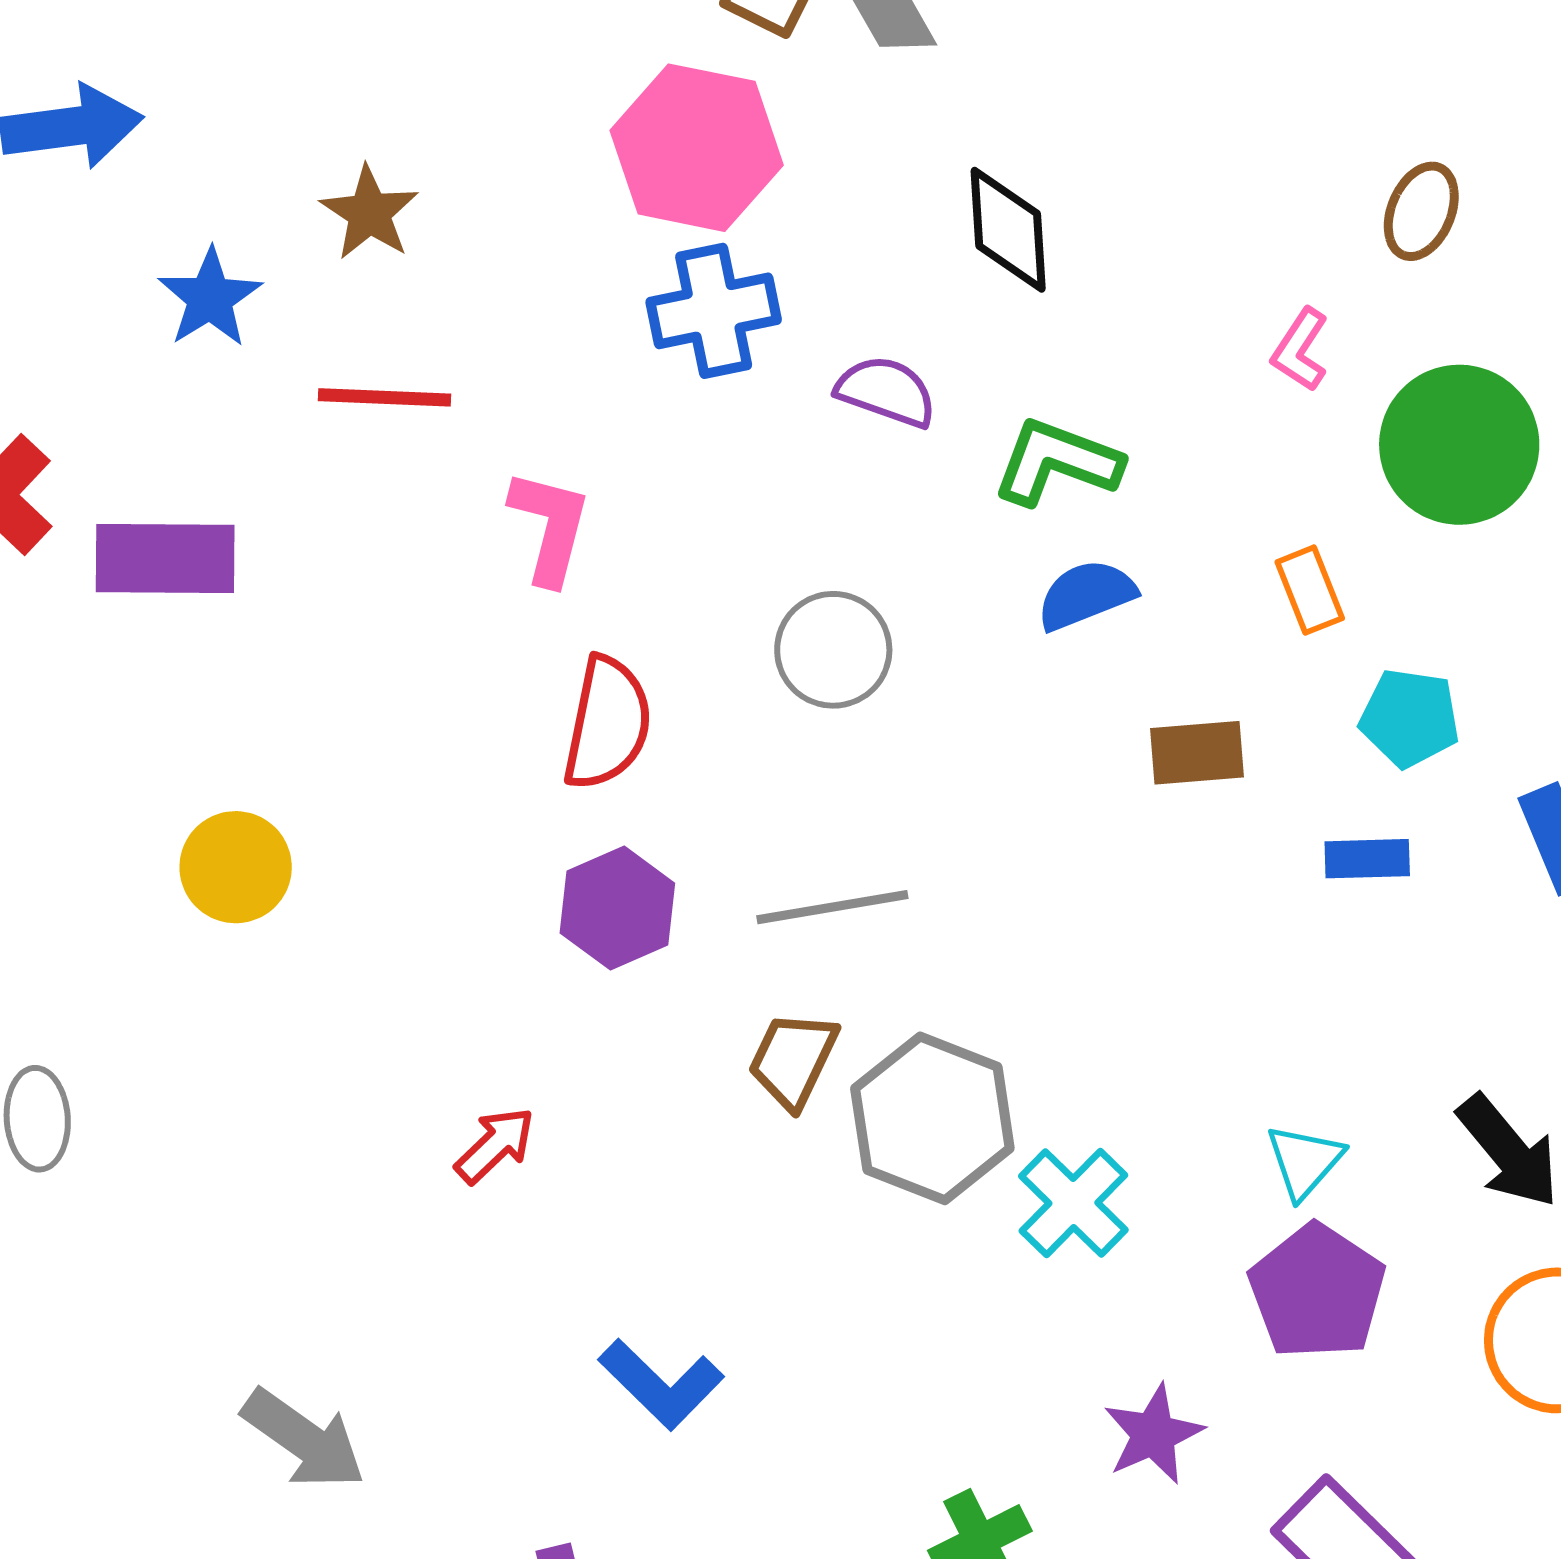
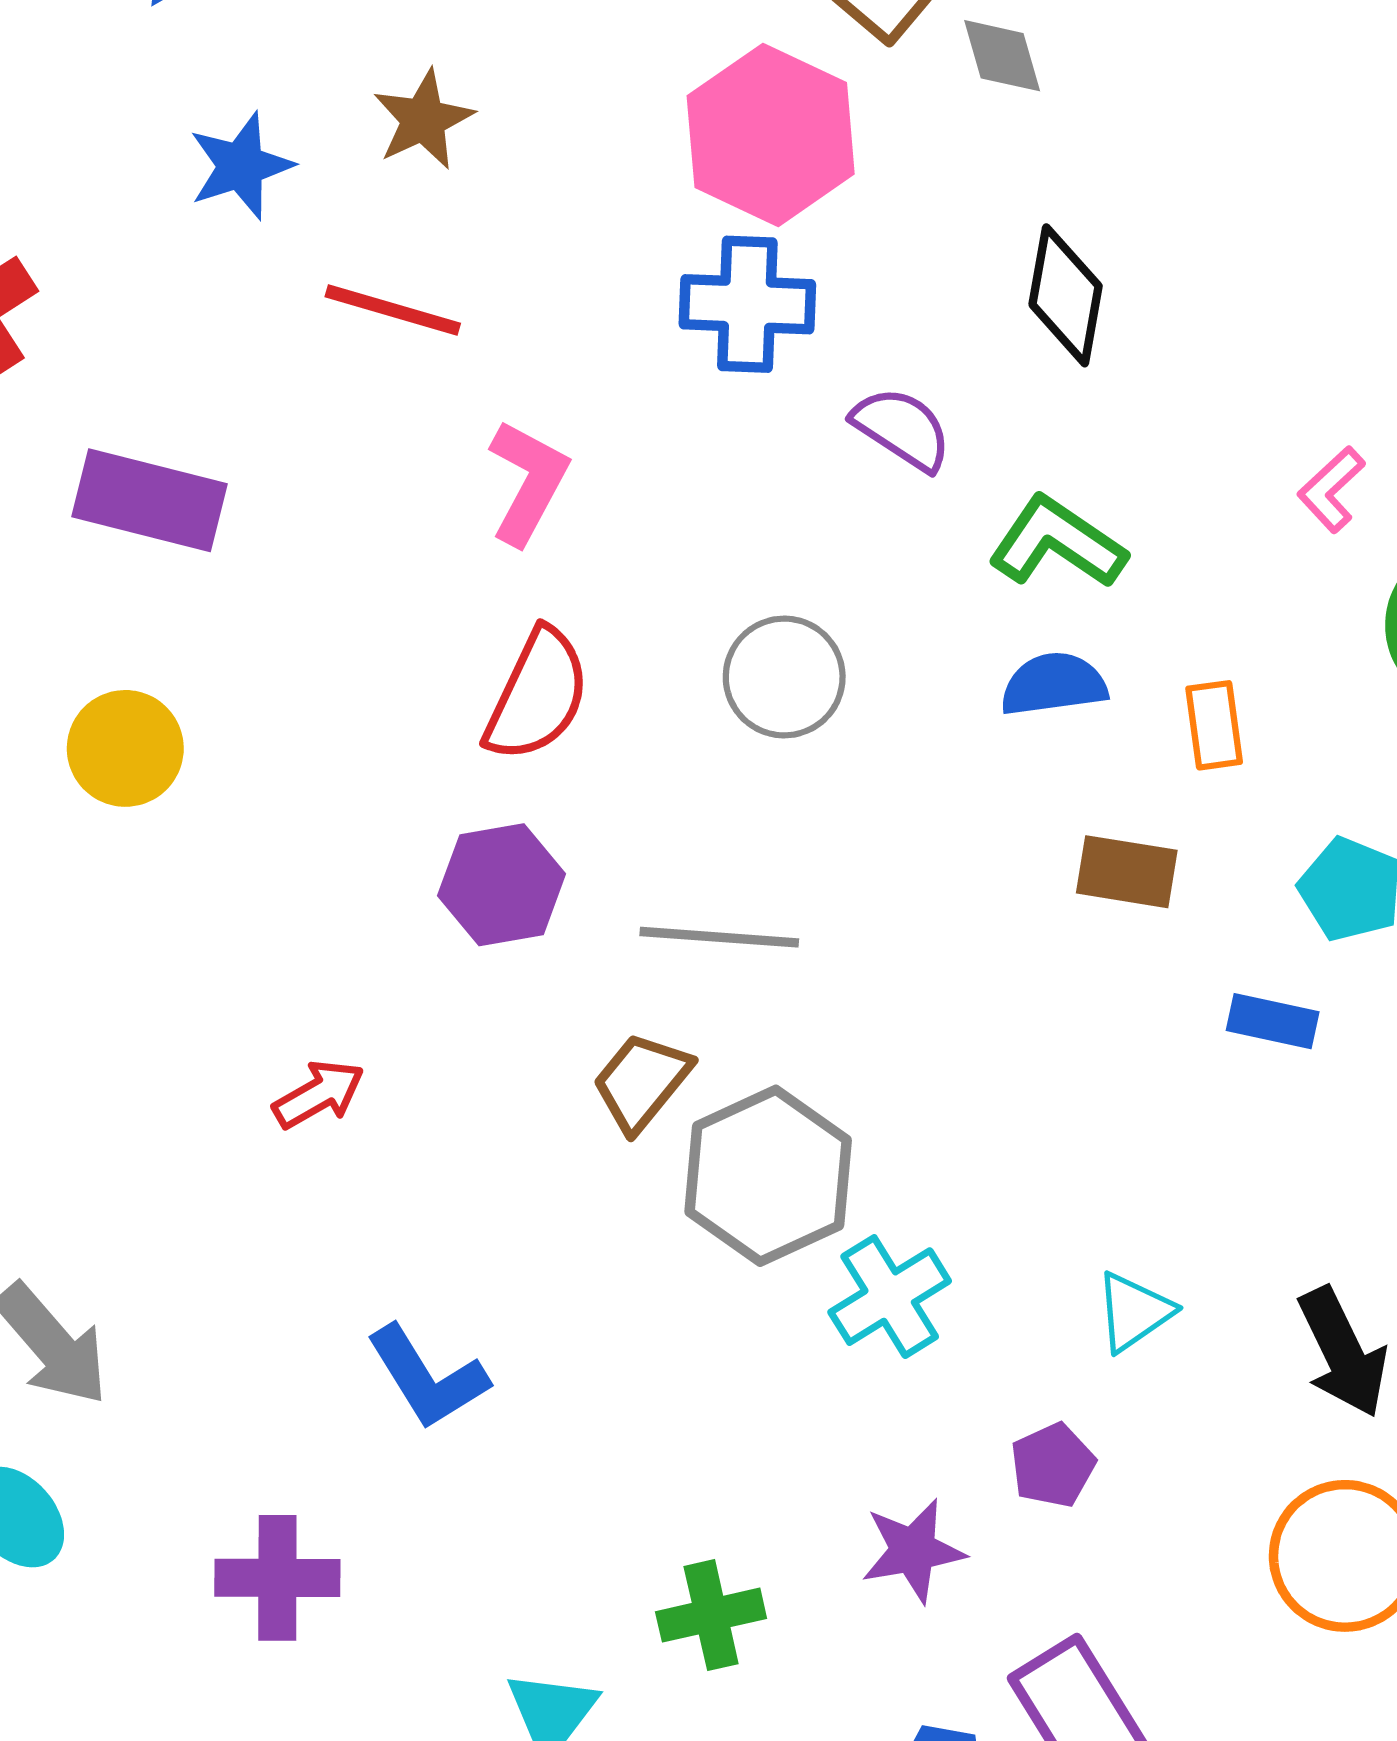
purple rectangle: (165, 559) -> (149, 500), moved
orange rectangle: (1310, 590) -> (1214, 725), moved
purple pentagon: (1317, 1292) -> (1053, 1465), moved, size x0.6

